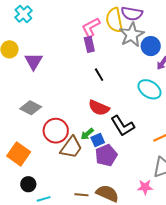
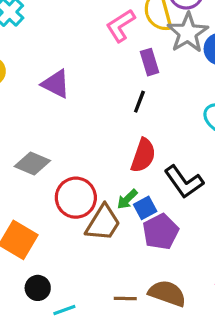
purple rectangle: (89, 44) -> (150, 62), moved
purple triangle: (34, 61) -> (56, 84), moved, turned -30
black line: (99, 75) -> (139, 102), turned 56
red semicircle: (99, 108) -> (143, 155), turned -90

